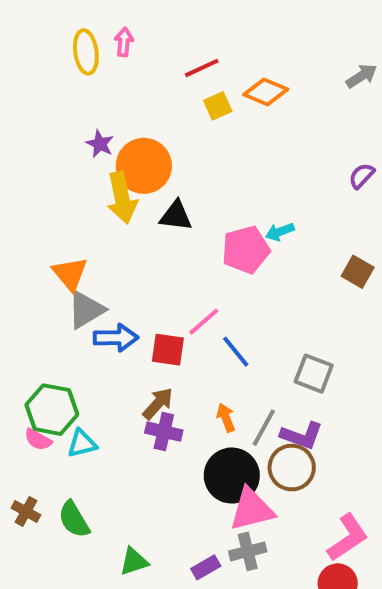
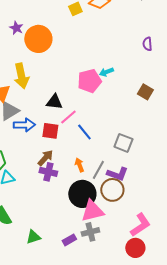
purple semicircle: (362, 176) -> (147, 44), turned -48
yellow arrow: (122, 198) -> (21, 76), moved
black triangle: (176, 216) -> (54, 102), moved

